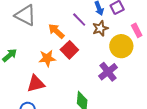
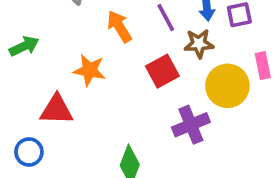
red square: (69, 50) -> (162, 71), moved

